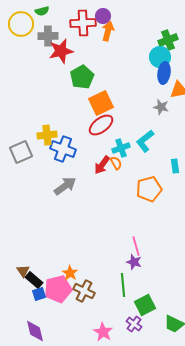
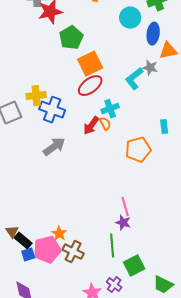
cyan circle: (160, 57) -> (130, 18), moved
cyan L-shape: (145, 141) -> (134, 79), moved
purple cross: (134, 324) -> (114, 285), moved

